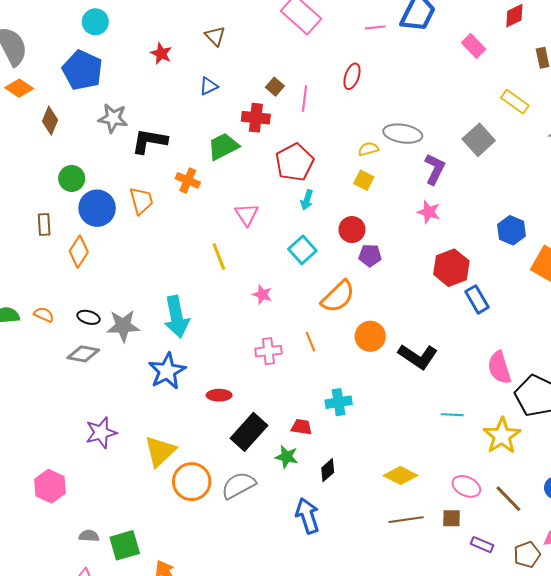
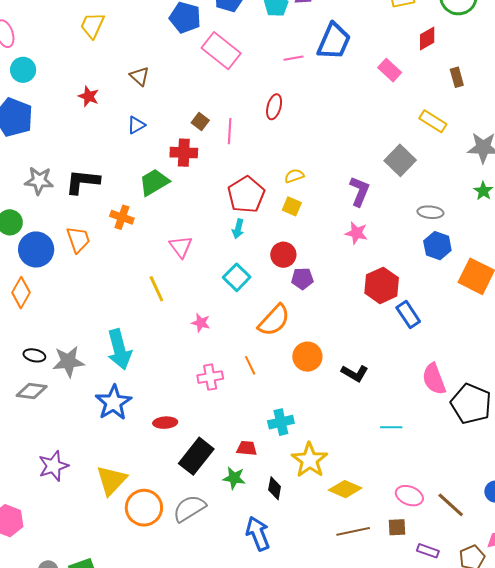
gray star: (113, 118) -> (39, 181), moved
gray ellipse: (403, 134) -> (430, 212), moved, size x0.7
red pentagon: (294, 162) -> (246, 195), moved
black L-shape: (418, 356) -> (355, 373), size x0.7
yellow star: (502, 436) -> (310, 460), moved
black diamond: (328, 470) -> (275, 488), turned -35

